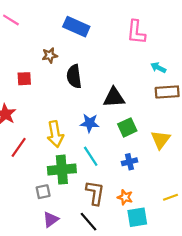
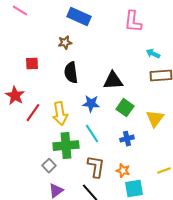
brown star: (50, 55) -> (65, 43), moved
black semicircle: (74, 76) -> (71, 73), moved
green square: (127, 127) -> (125, 108), turned -30
red line: (19, 147) -> (33, 113), moved
gray square: (43, 192) -> (49, 166), turned -32

